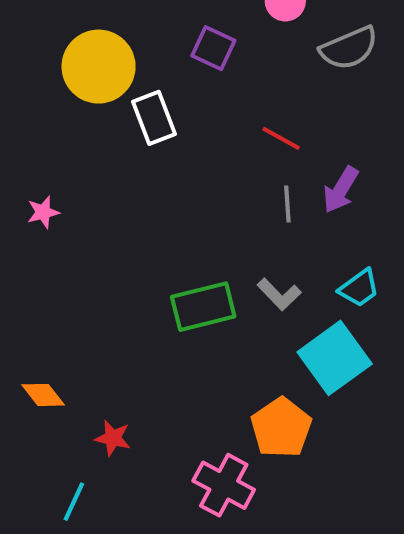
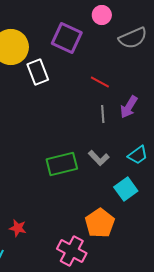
purple square: (213, 48) -> (67, 38), size x1.4
cyan square: (335, 358) -> (126, 189), size x0.7

